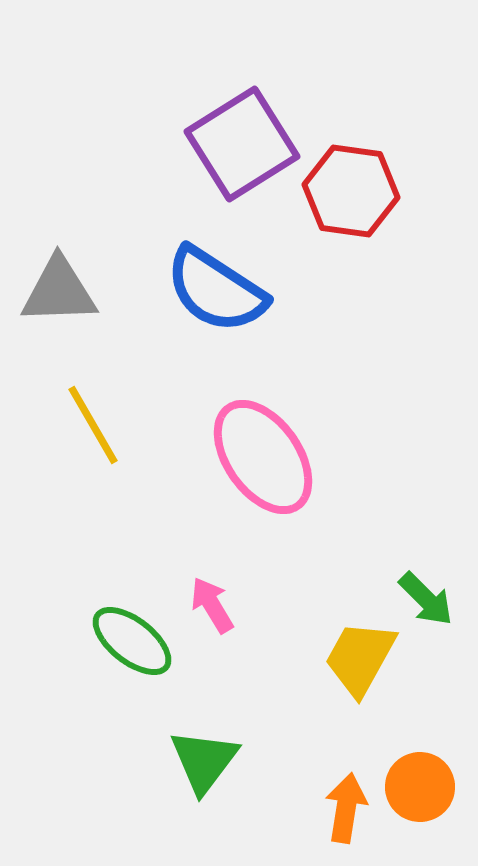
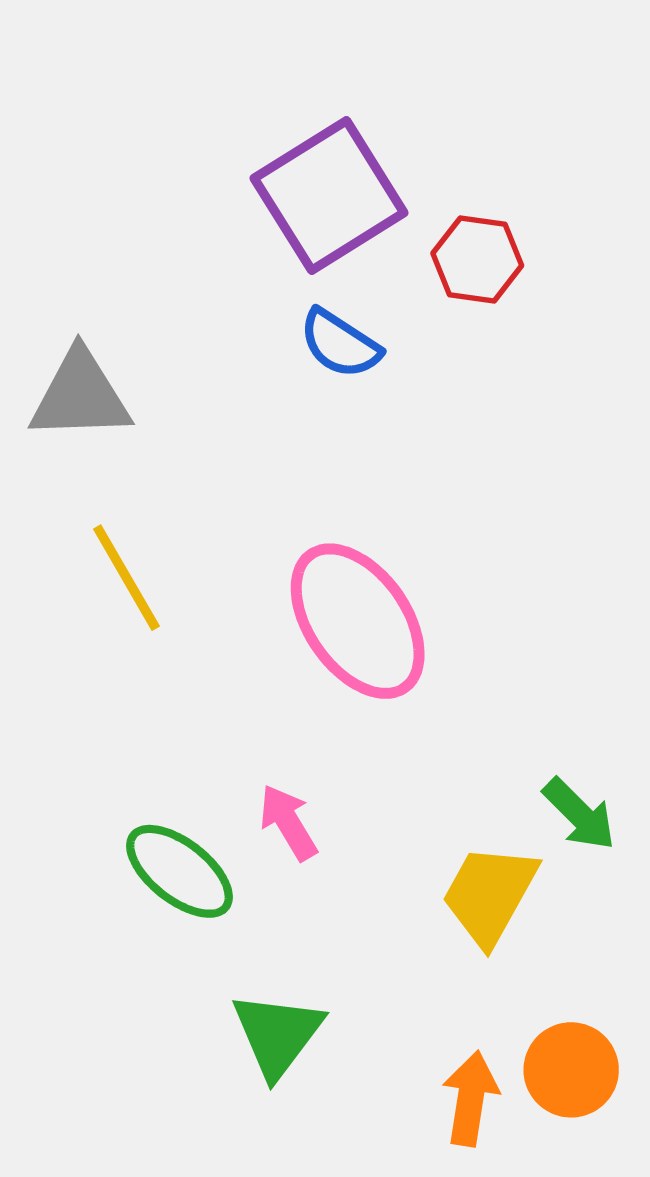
red hexagon: (351, 191) -> (477, 259), size x0.7
blue semicircle: (216, 290) -> (340, 344), moved, size x0.6

